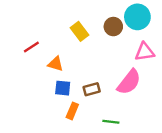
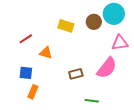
yellow rectangle: (80, 31) -> (66, 26), turned -35
blue square: (63, 88) -> (26, 73), moved
orange rectangle: (72, 111) -> (33, 92), moved

